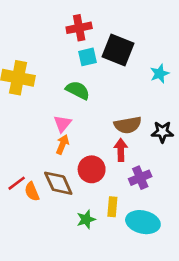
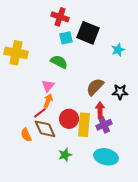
red cross: (79, 28) -> (60, 17), turned 30
brown semicircle: (128, 125) -> (95, 87), turned 144
red arrow: (121, 150) -> (100, 110), moved
red line: (17, 183) -> (40, 113), moved
yellow rectangle: (112, 207) -> (84, 125), moved, size x1.6

